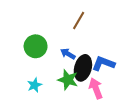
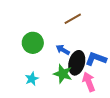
brown line: (79, 20) -> (73, 19), turned 30

